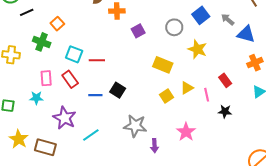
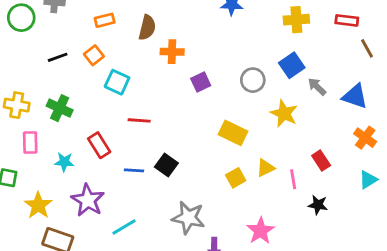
black line: (27, 12) -> (58, 57), moved
gray arrow: (228, 19) -> (317, 87), moved
orange square: (57, 24) -> (94, 55), moved
green cross: (42, 42) -> (60, 108), moved
cyan square: (74, 54) -> (117, 82), moved
orange cross: (255, 63) -> (365, 138), turned -35
pink rectangle: (46, 78) -> (30, 143), moved
cyan star: (36, 98) -> (64, 162), moved
yellow star: (19, 139) -> (38, 205), moved

